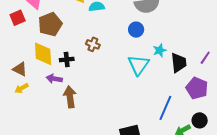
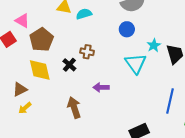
black cross: (67, 60) -> (69, 65), moved, turned -32
brown triangle: (20, 69) -> (20, 89), turned -42
purple arrow: (54, 79) -> (101, 87), moved

